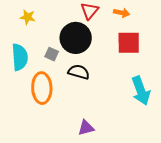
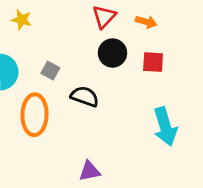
black circle: (76, 38) -> (112, 53), moved, size x0.7
red square: (129, 43) -> (153, 62), size x0.7

